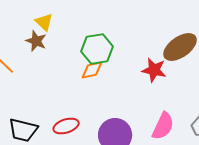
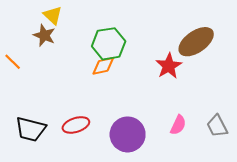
red star: (154, 70) -> (169, 66), turned 30
pink semicircle: (163, 126) -> (178, 125), size x0.7

